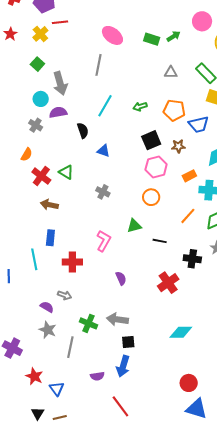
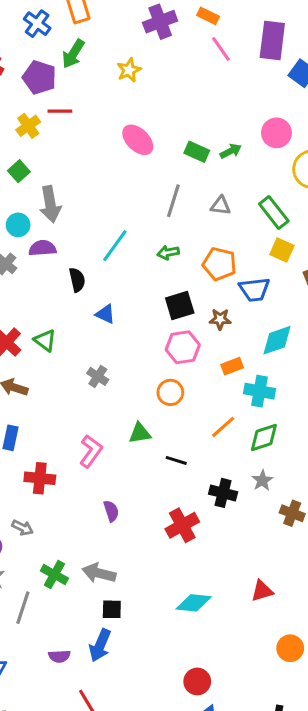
gray line: (98, 65) -> (173, 201), moved

